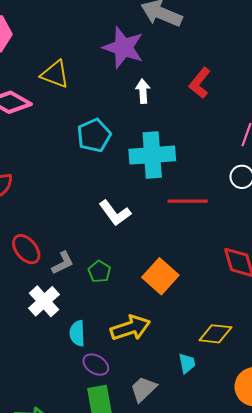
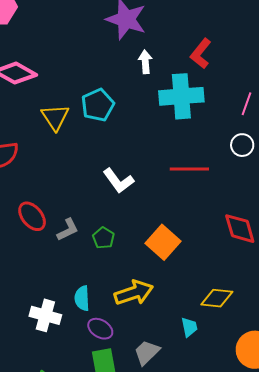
yellow triangle: (55, 74) -> (55, 117), moved, turned 36
cyan cross: (152, 155) -> (181, 96), moved
white cross: (44, 301) -> (45, 315), moved, turned -32

